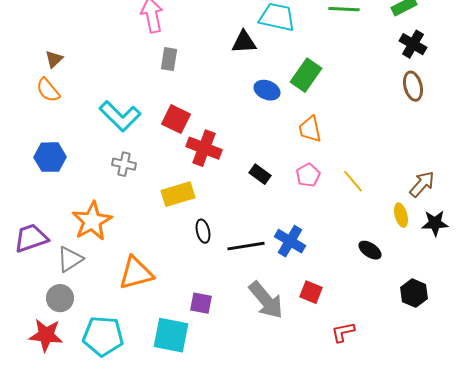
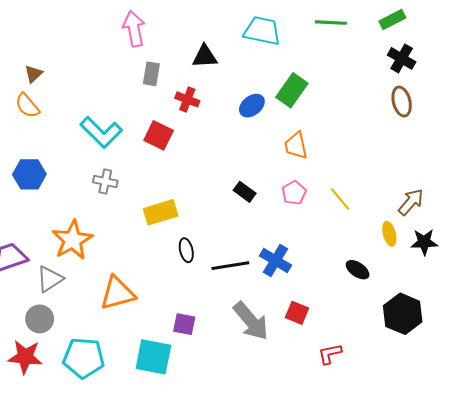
black triangle: (244, 42) -> (205, 56), moved
blue ellipse: (267, 90) -> (252, 106), turned -60
red cross: (204, 148) -> (187, 99), moved, size x0.7
black hexagon: (414, 293) -> (403, 314), size x1.4

